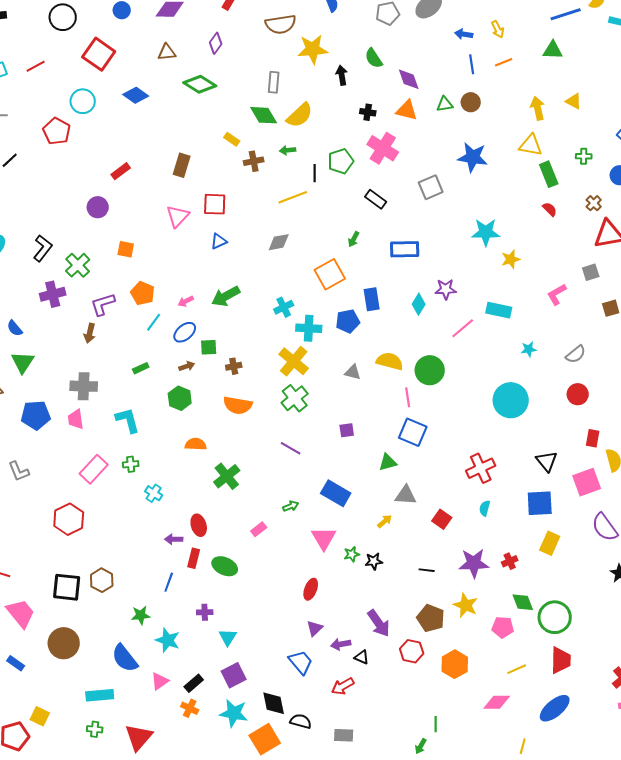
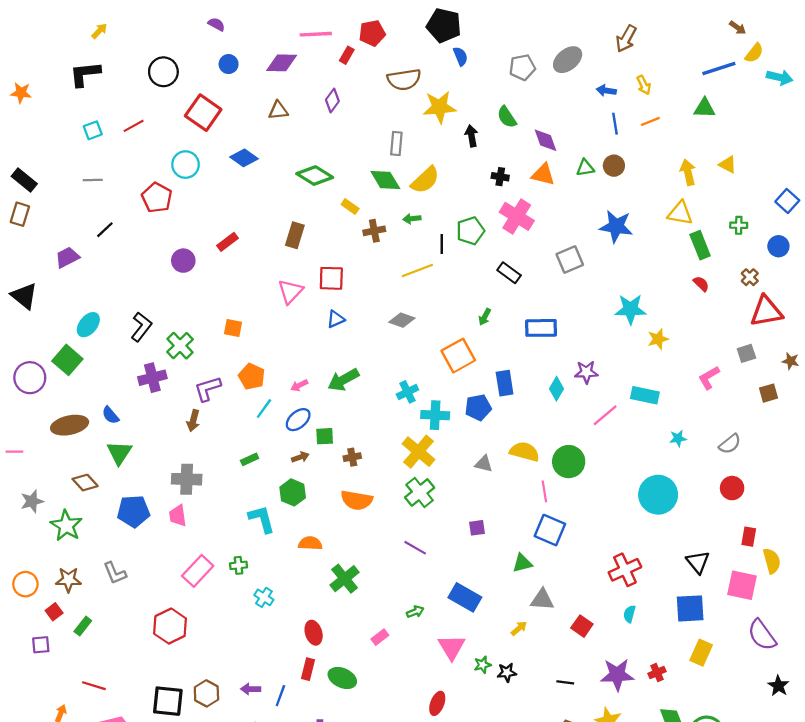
green diamond: (200, 84) -> (315, 176), moved
purple circle: (98, 207) -> (183, 261), moved
gray diamond: (279, 242) -> (402, 320), turned 30
cyan L-shape: (128, 420) -> (262, 519), moved
pink square: (587, 482) -> (742, 585), turned 32
purple arrow: (174, 539) -> (251, 689), moved

